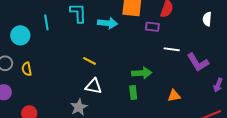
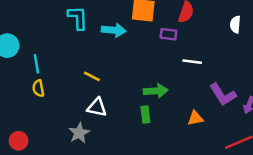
cyan line: (46, 22) -> (36, 64), moved
purple L-shape: (198, 62) -> (223, 95), moved
yellow semicircle: (27, 69) -> (38, 88), moved

